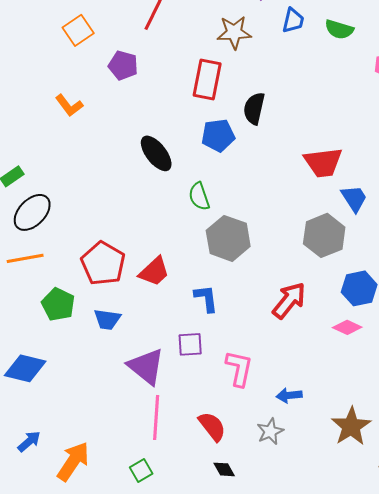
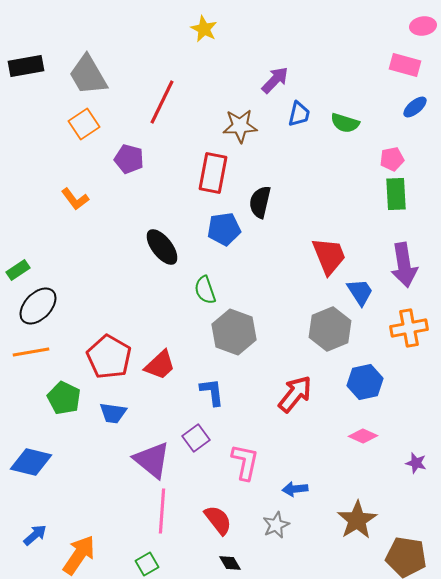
red trapezoid: (323, 162) -> (329, 256), turned -105
pink diamond: (347, 327) -> (363, 436), moved
purple square: (190, 344) -> (196, 438), turned -32

